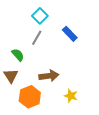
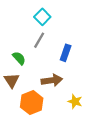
blue rectangle: (70, 34) -> (66, 53), moved, turned 63

